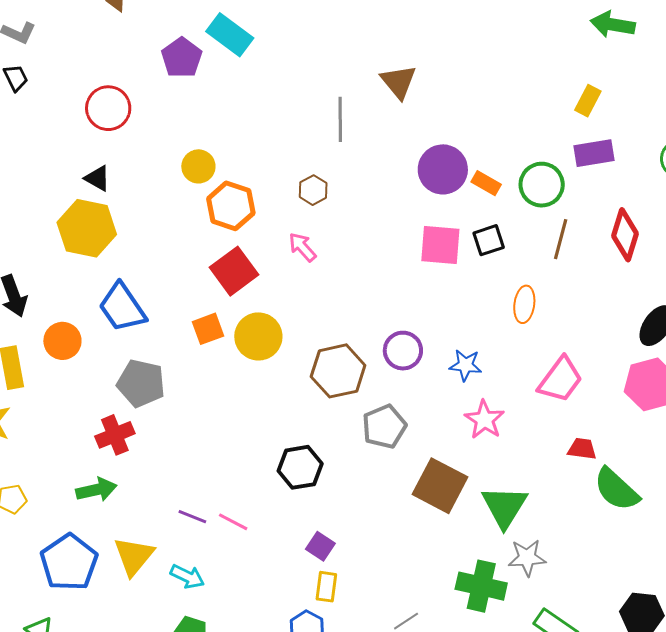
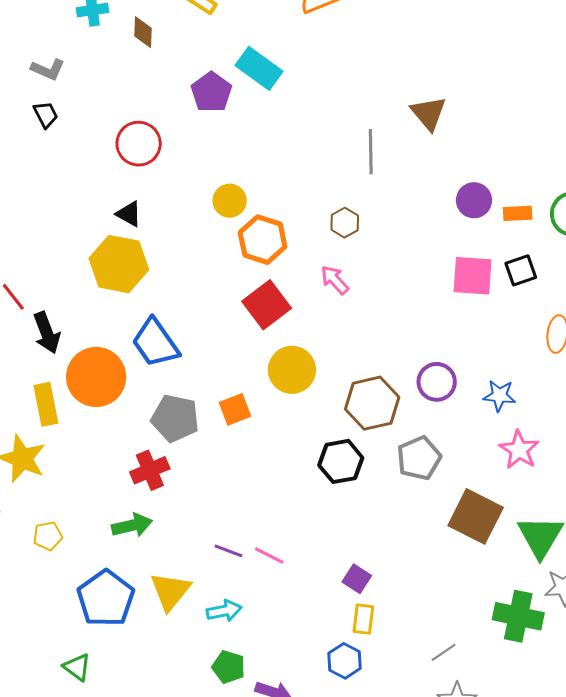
purple circle: (443, 169) -> (474, 200), size x0.7
orange rectangle: (486, 183) -> (518, 213), turned -32
orange square: (208, 329) -> (235, 409), moved
orange circle: (62, 341) -> (96, 377), size x1.6
black hexagon: (300, 467) -> (341, 461), moved
cyan arrow: (187, 576) -> (224, 611), turned -36

